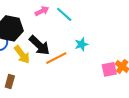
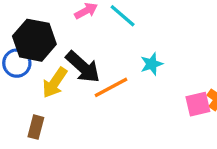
yellow arrow: (22, 55) -> (55, 83), turned 72

